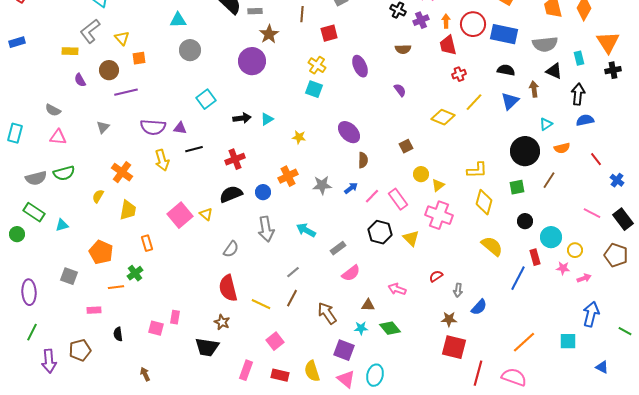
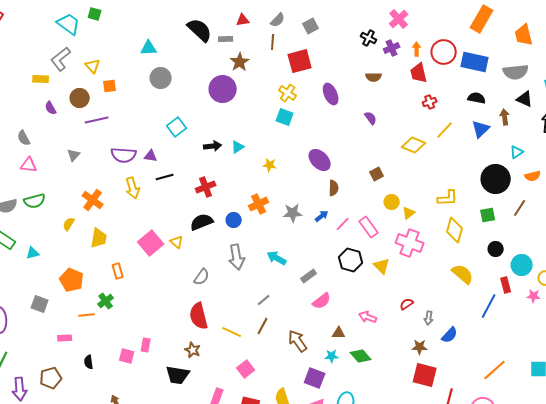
red square: (329, 33) -> (300, 61), size x1.4
gray semicircle: (53, 110) -> (24, 138), turned 35

